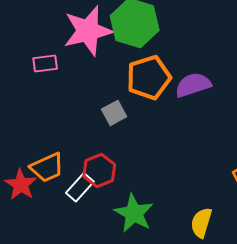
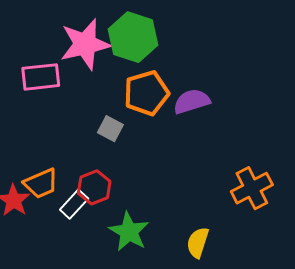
pink rectangle: (45, 64) -> (41, 77), size x1.5
gray square: (114, 113) -> (110, 129), turned -35

